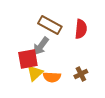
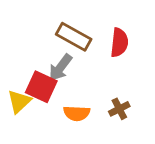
red square: (28, 59) -> (41, 87), turned 35
yellow triangle: (35, 73) -> (19, 101), moved

